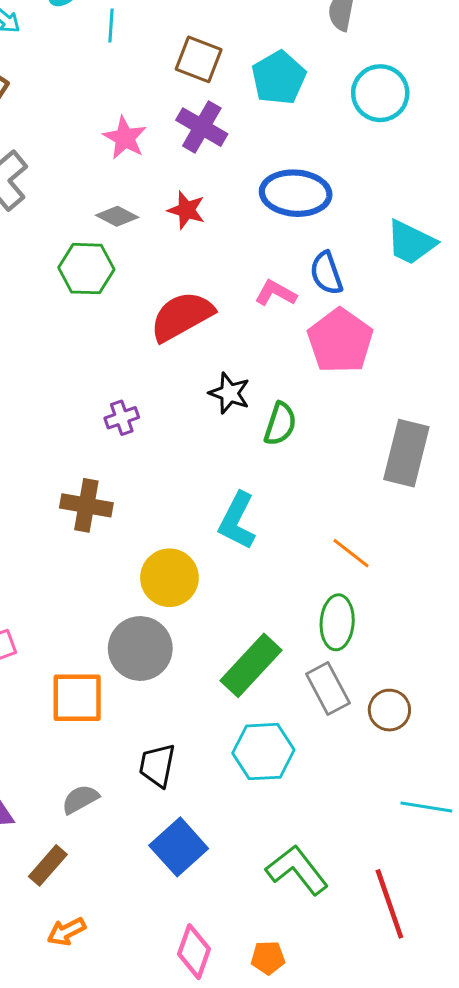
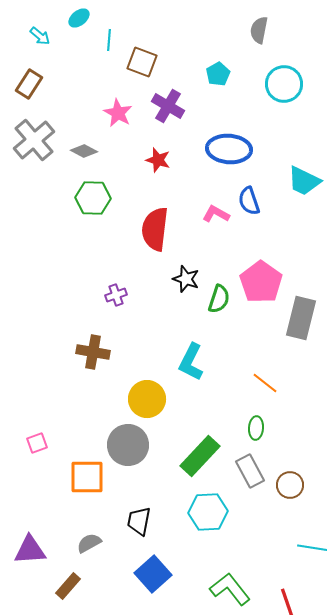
brown square: (199, 59) -> (142, 62), moved
cyan pentagon: (279, 78) -> (218, 74), size x0.7
gray diamond: (117, 216) -> (84, 151), moved
red semicircle: (182, 316) -> (155, 229), turned -54
pink pentagon: (340, 341) -> (261, 282), moved
green ellipse: (337, 622) -> (256, 428), size x0.7

